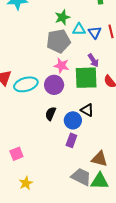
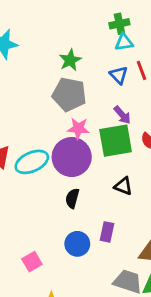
cyan triangle: (79, 29) -> (124, 42), moved
gray pentagon: (58, 41) -> (69, 94), turned 30
purple circle: (54, 85) -> (72, 157), size x1.4
blue circle: (73, 120) -> (77, 244), moved

